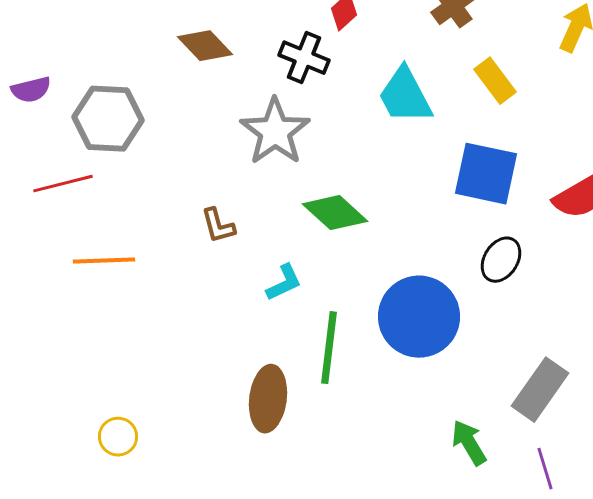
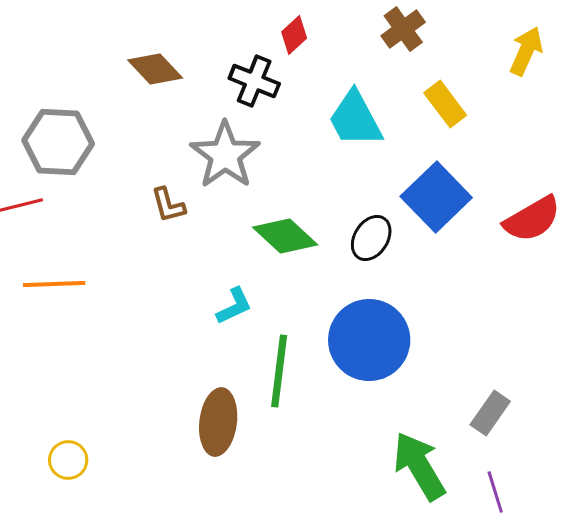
blue square: (486, 174) -> (436, 197), turned 34
brown L-shape: (218, 226) -> (168, 205), moved
black ellipse: (501, 260) -> (371, 238), moved
gray rectangle: (540, 390) -> (490, 413), size x0.7
green arrow: (469, 443) -> (419, 466), size x1.5

